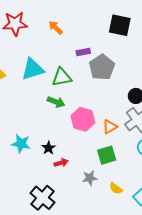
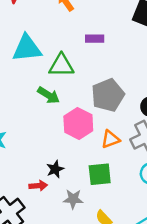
gray pentagon: (102, 67) -> (108, 95), moved
black star: (49, 148) -> (55, 169), moved
red arrow: (61, 163) -> (38, 186), moved

